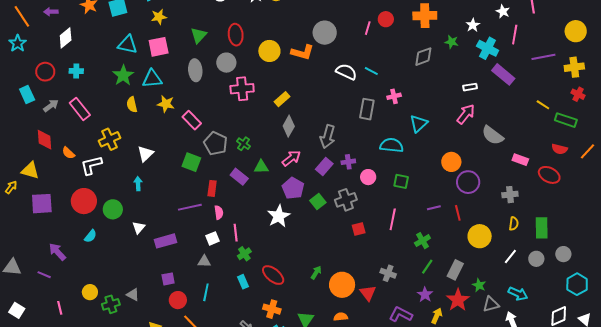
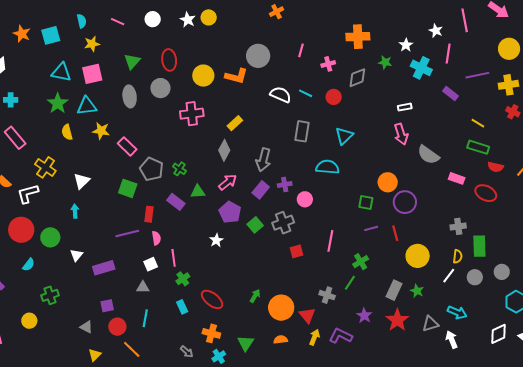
red circle: (386, 19) -> (334, 97), moved
purple rectangle: (503, 74) -> (451, 94), moved, size x0.7
pink cross: (242, 89) -> (192, 114), moved
pink cross: (394, 96) -> (328, 64), moved
yellow rectangle: (282, 99) -> (235, 123), moved
pink arrow: (466, 114) -> (401, 134), turned 125
green rectangle: (566, 120) -> (478, 147), moved
cyan triangle: (419, 124) -> (344, 136), moved
yellow cross: (110, 139) -> (45, 167), turned -30
green square: (401, 181) -> (366, 203), moved
gray cross: (510, 195) -> (458, 226), moved
white star: (279, 216) -> (216, 240), size x0.6
yellow semicircle: (514, 224) -> (458, 256), moved
green line: (427, 267) -> (350, 283), moved
green star: (479, 285) -> (417, 291), moved
gray triangle: (133, 295) -> (86, 327), moved
green cross: (111, 304) -> (50, 295), moved
yellow arrow: (437, 316) -> (315, 337), moved

